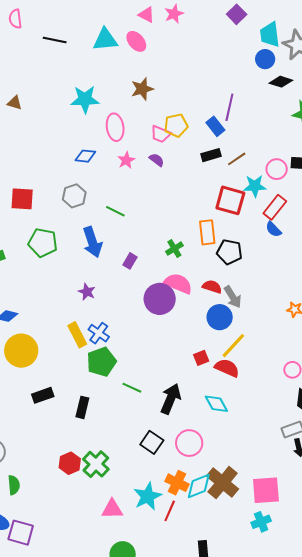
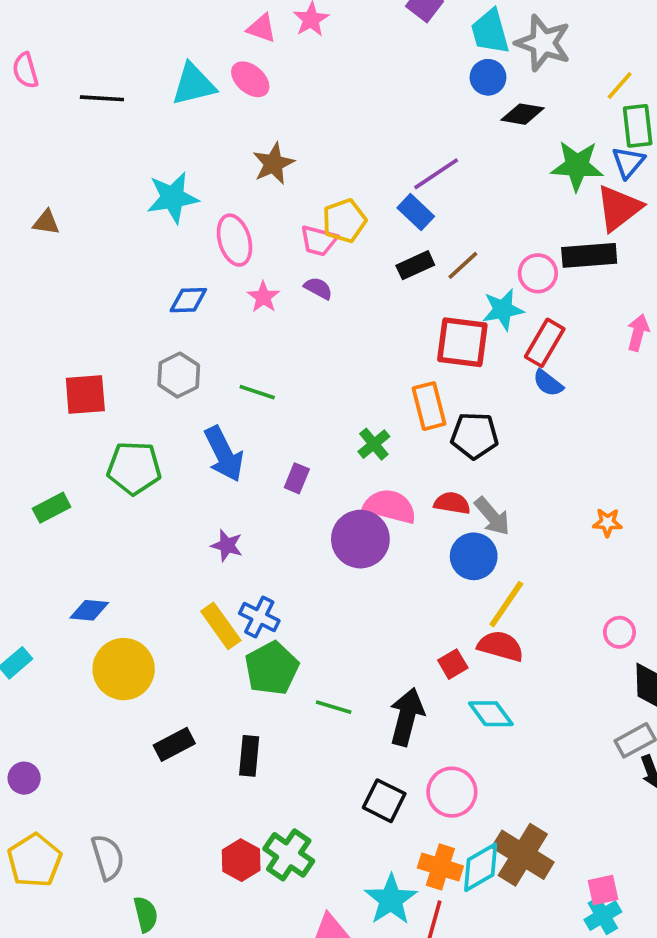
purple line: (229, 107) -> (436, 174), turned 52
red square: (201, 358) -> (453, 664), moved
pink square: (266, 490) -> (603, 890), moved, size x0.6

